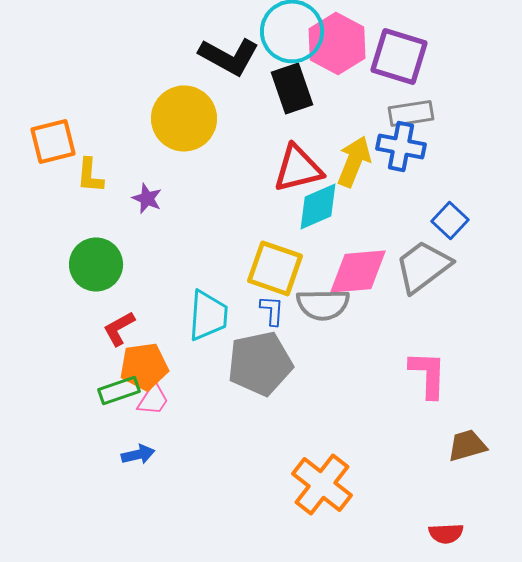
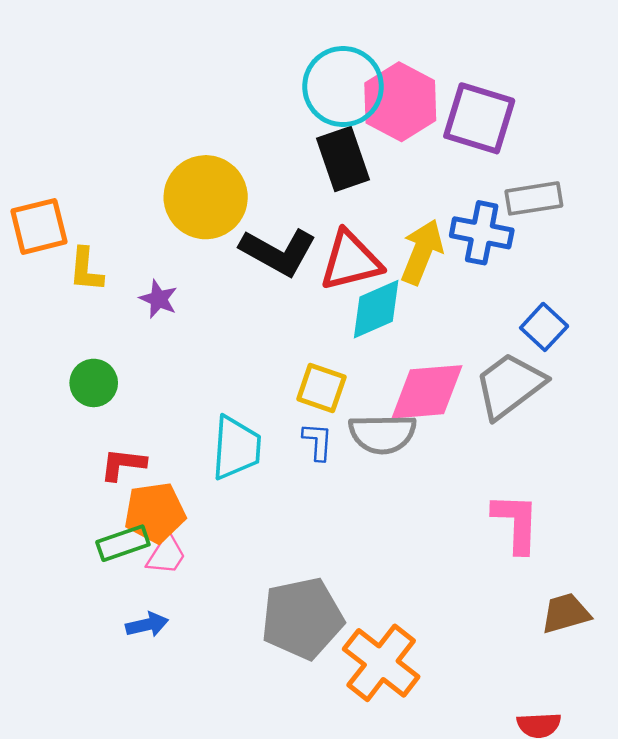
black L-shape: (229, 56) -> (278, 252), moved
gray rectangle: (411, 113) -> (534, 198), moved
green circle: (96, 264) -> (94, 383), size x0.7
yellow square: (275, 268) -> (321, 388), size x0.7
red L-shape: (119, 328) -> (123, 464), turned 36
gray pentagon: (260, 363) -> (302, 618), moved

